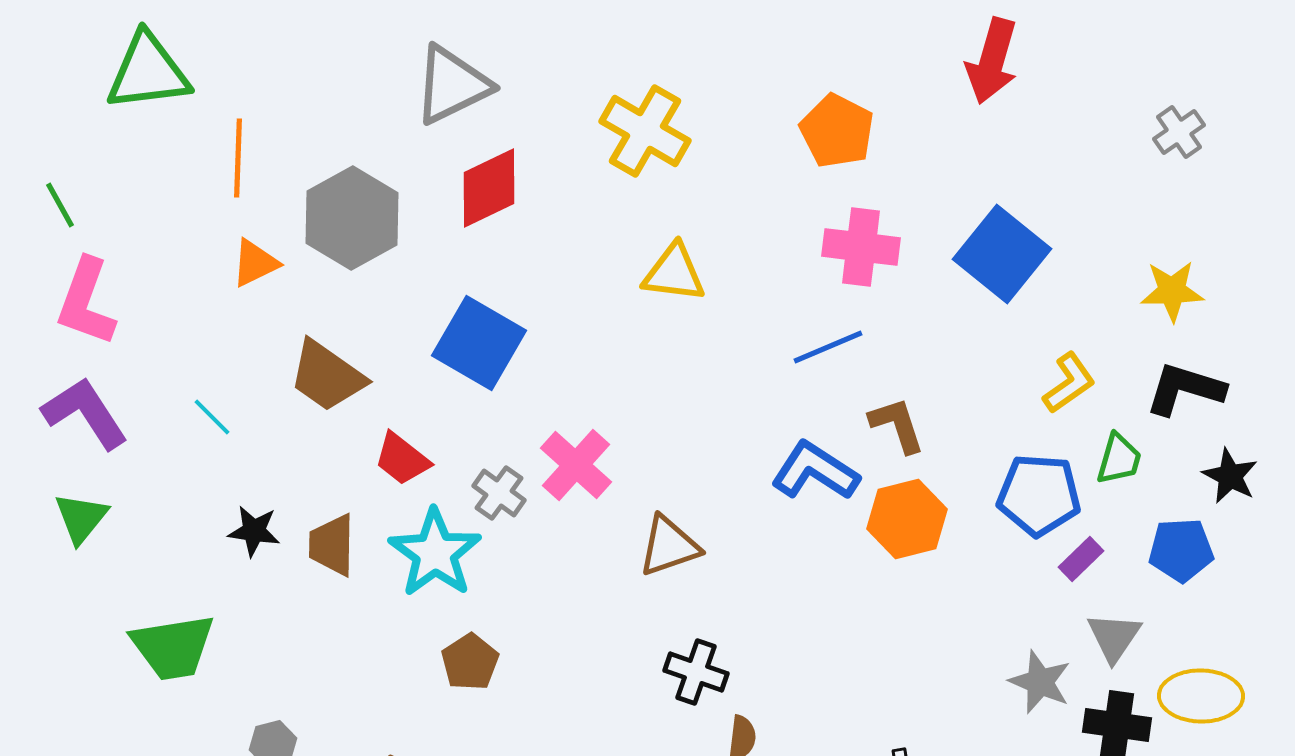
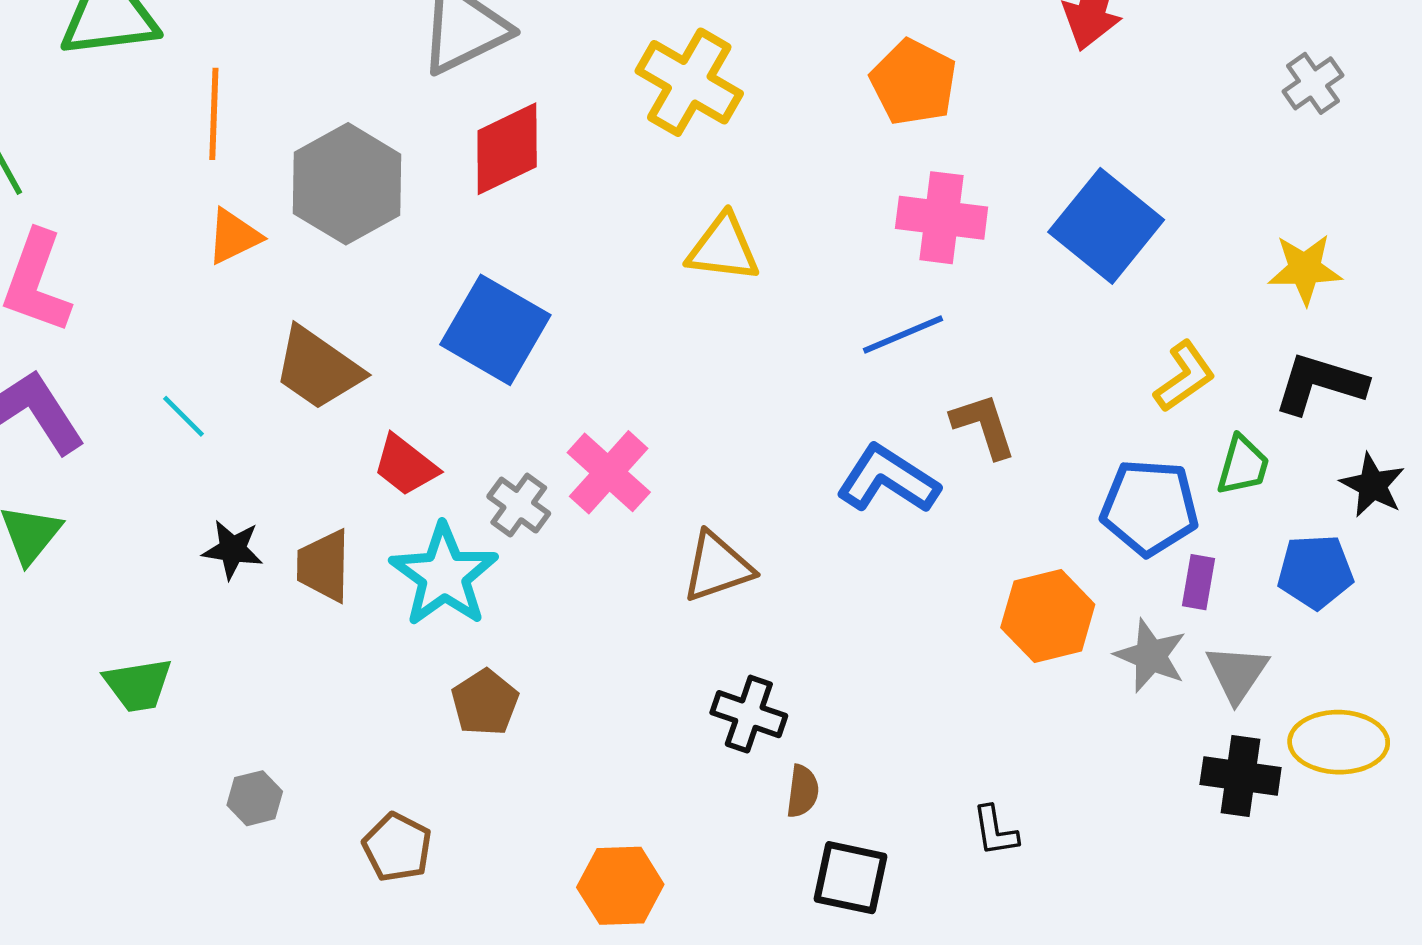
orange hexagon: (907, 519) -> (1048, 616), moved
purple rectangle: (1081, 559) -> (1199, 582), turned -36
green trapezoid: (173, 647) -> (138, 685), size x0.7
gray star: (1040, 682) -> (1151, 656), moved

